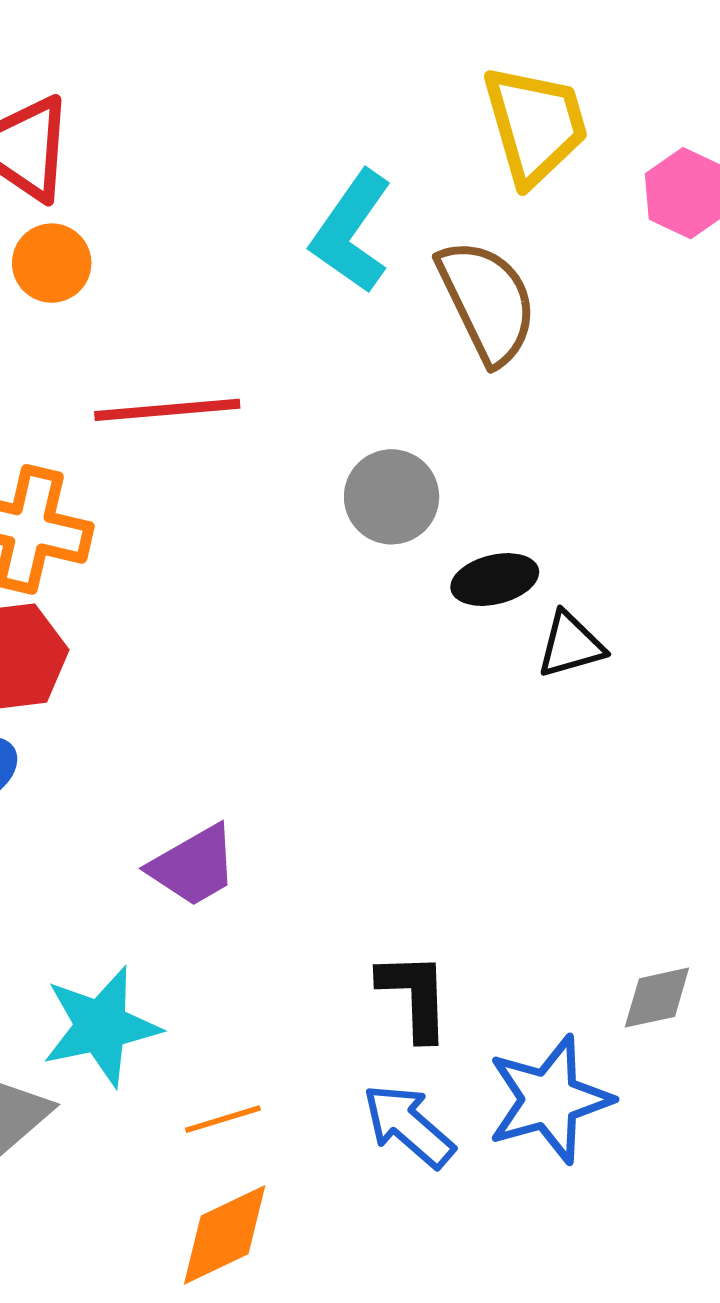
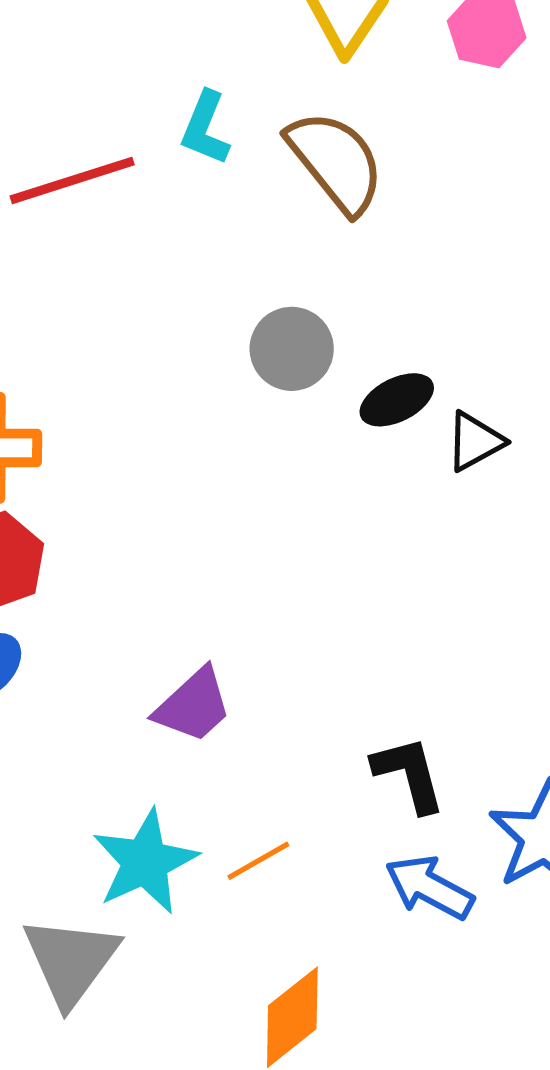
cyan L-shape: (351, 232) -> (205, 128), size x0.7
red line: (167, 410) -> (72, 180), moved
orange line: (223, 1119) -> (258, 861), moved

